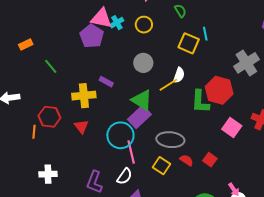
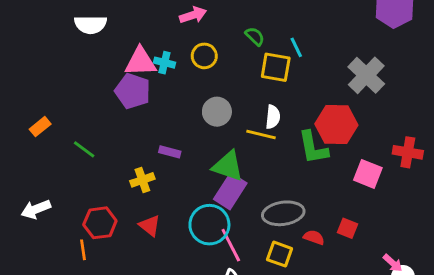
green semicircle: (180, 11) -> (255, 36), moved
cyan cross: (117, 23) -> (164, 63), turned -32
yellow line: (168, 85) -> (261, 135), turned 60
yellow cross: (84, 96) -> (142, 180), size x0.7

